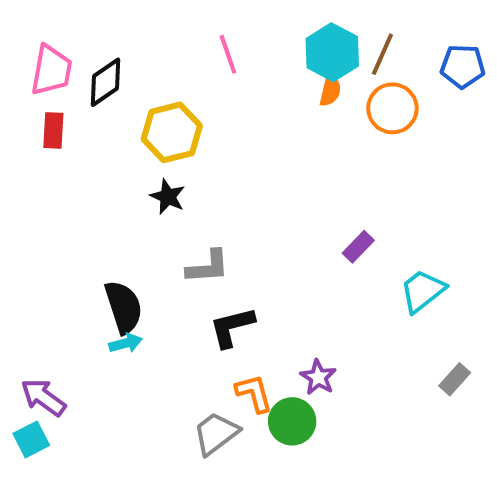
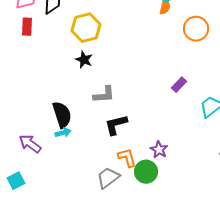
orange circle: (392, 108) -> (196, 29), moved
purple arrow: (43, 397) -> (30, 144), moved

